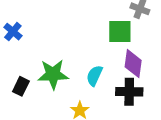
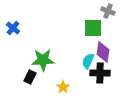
cyan semicircle: (94, 76) -> (88, 61), moved
black rectangle: (21, 86) -> (30, 77), moved

